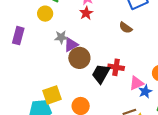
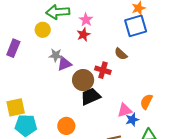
brown circle: (79, 58) -> (83, 80), moved
red cross: (116, 67) -> (103, 70), moved
black trapezoid: (101, 74) -> (90, 96), turned 30
yellow square: (52, 95) -> (16, 107), moved

